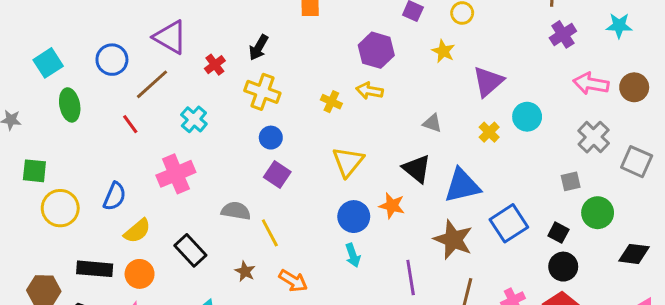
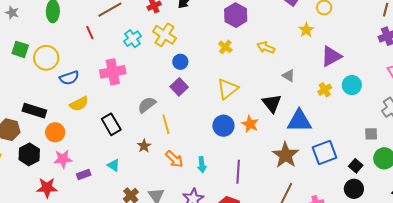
purple hexagon: (376, 50) -> (236, 15), moved
yellow arrow: (369, 91) -> (266, 48), moved
yellow cross: (262, 92) -> (165, 35), moved
blue semicircle: (115, 196) -> (69, 78), turned 36
yellow circle: (60, 208) -> (46, 58), moved
gray semicircle: (236, 211) -> (147, 105), turned -60
cyan arrow: (353, 255) -> (202, 165), moved
black rectangle: (95, 269) -> (34, 111), moved
orange circle: (140, 274) -> (55, 132), moved
purple line: (411, 278) -> (238, 172), moved

